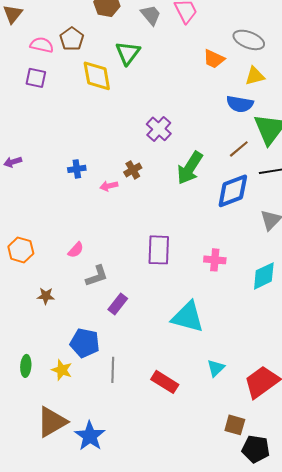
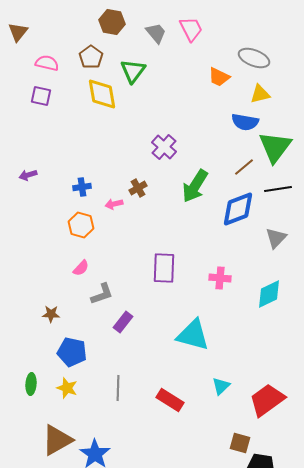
brown pentagon: (72, 39) -> (91, 57), moved
purple arrow: (13, 162) -> (28, 175), moved
orange hexagon: (21, 250) -> (81, 225), moved
blue pentagon: (85, 343) -> (72, 352), moved

